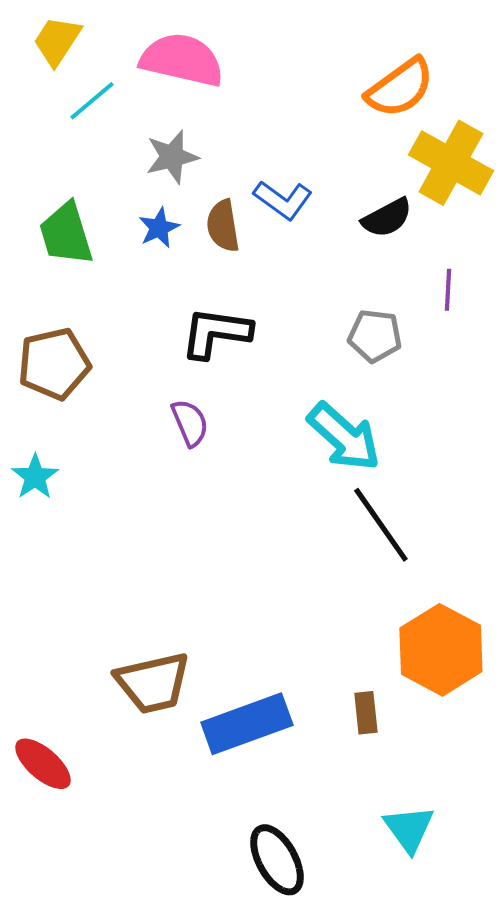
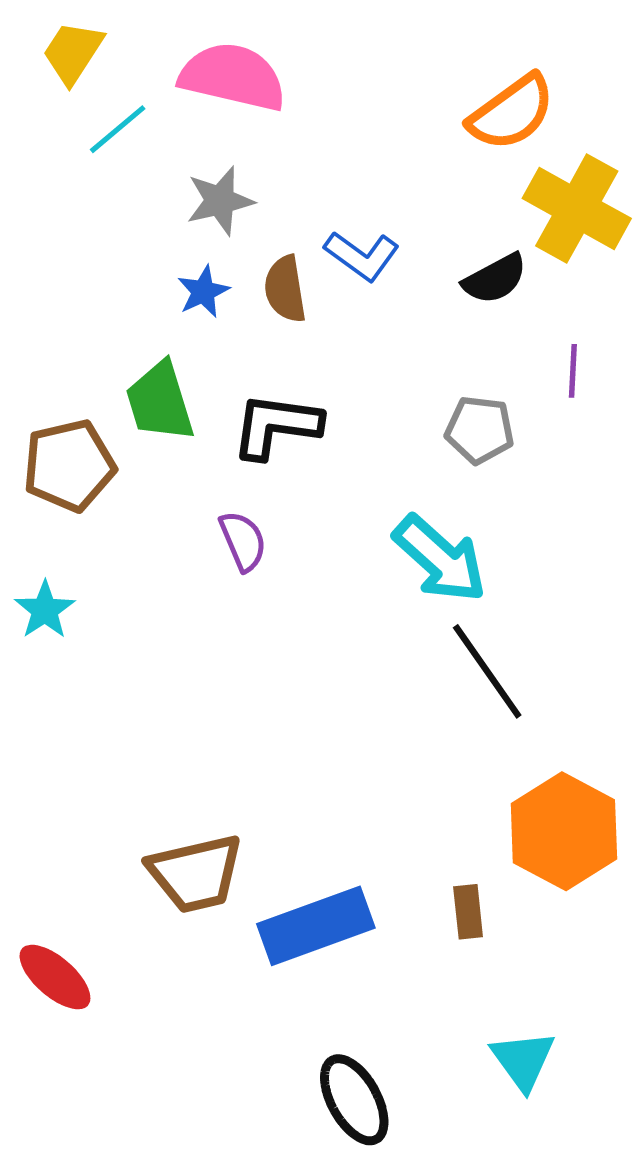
green trapezoid: (66, 234) -> (160, 402), moved

